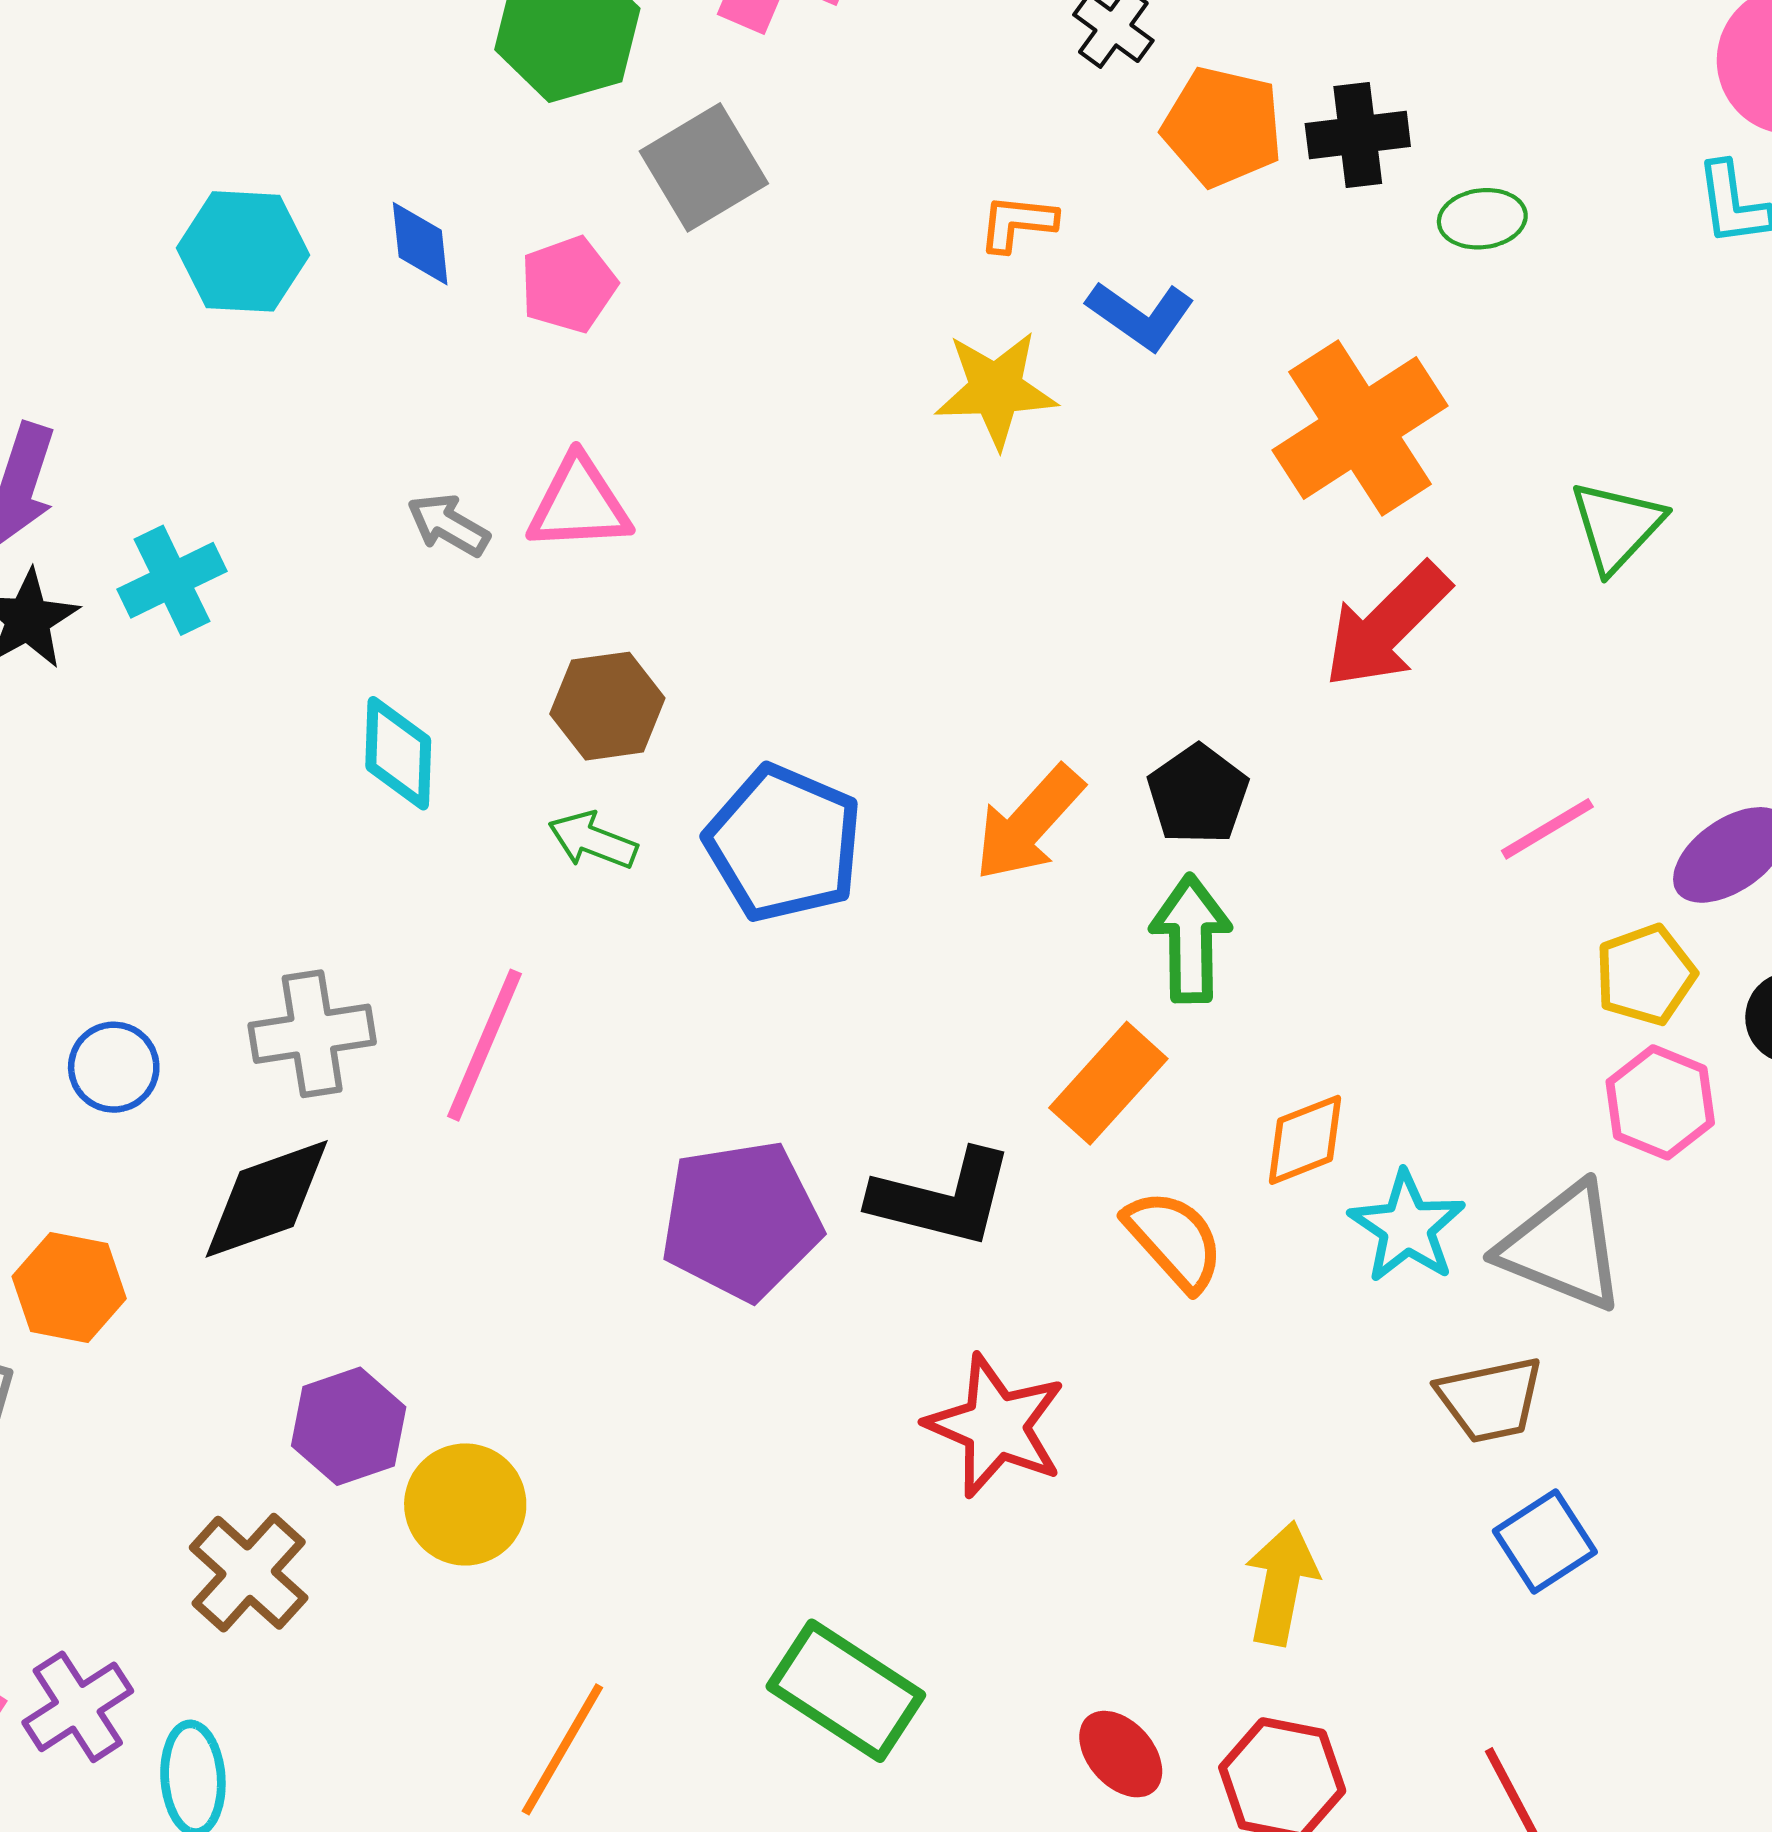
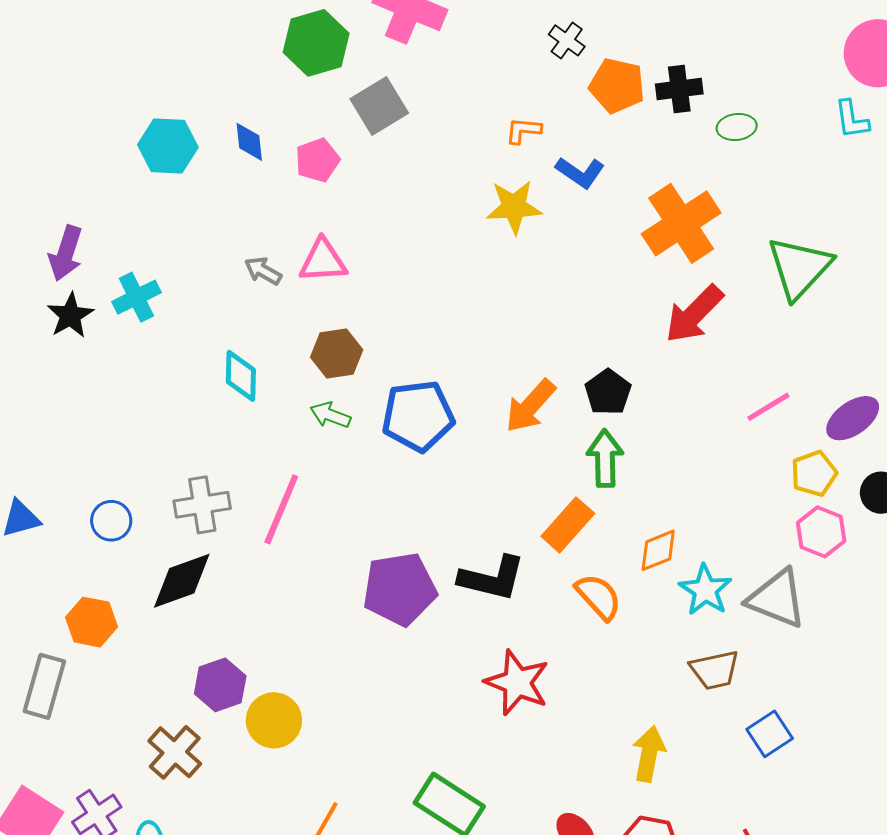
green triangle: (1617, 526) -> (799, 268), size x1.5
blue pentagon: (784, 843) -> (418, 416), turned -30
brown trapezoid: (1490, 1399) -> (715, 670), moved

